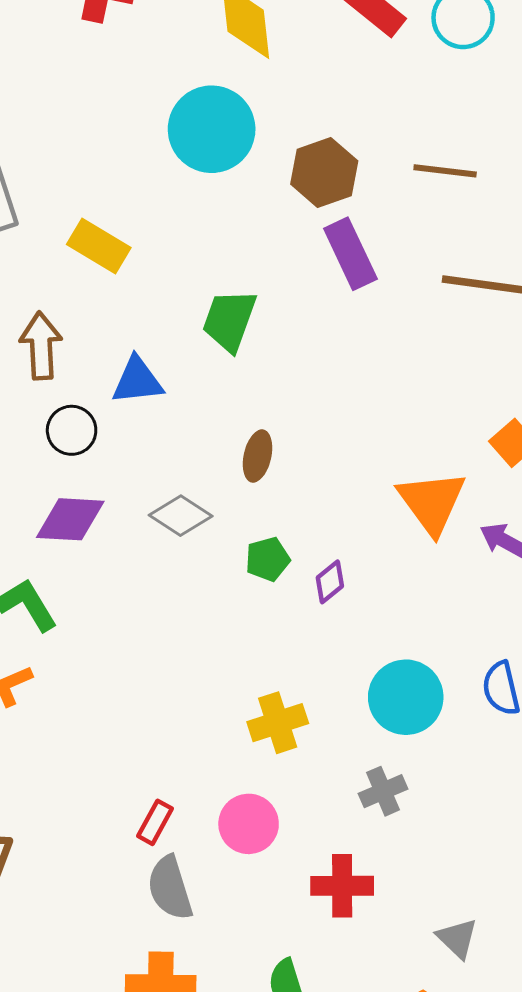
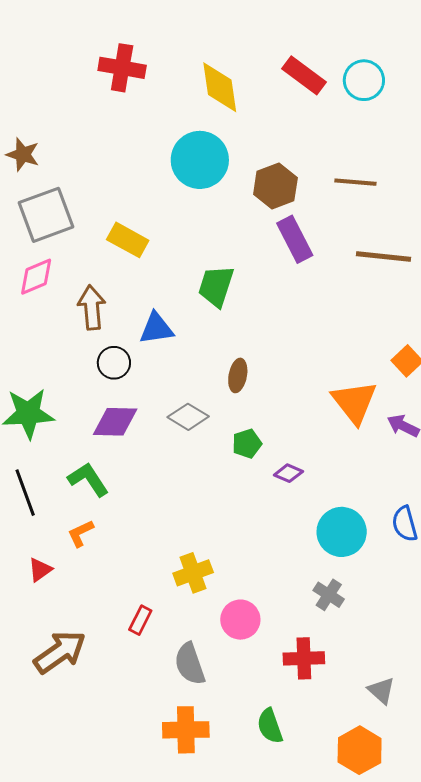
purple diamond: (330, 582) -> (288, 473), moved, turned 64
yellow cross: (278, 723) -> (193, 573), moved
gray cross: (383, 791) -> (329, 595), turned -32
red rectangle: (155, 822) -> (140, 620), moved

